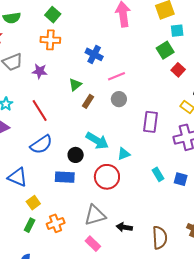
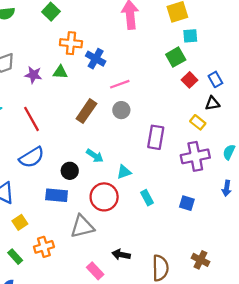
orange cross: (50, 40) -> (71, 43), moved
green triangle: (75, 85) -> (60, 72), moved, turned 40
brown rectangle: (88, 101) -> (86, 111), size x1.5
cyan arrow: (97, 141) -> (95, 156), size x0.7
cyan rectangle: (158, 174) -> (147, 198), moved
gray triangle: (95, 215) -> (82, 226), moved
green rectangle: (30, 225) -> (15, 257), moved, turned -72
pink rectangle: (93, 244) -> (95, 271), moved

